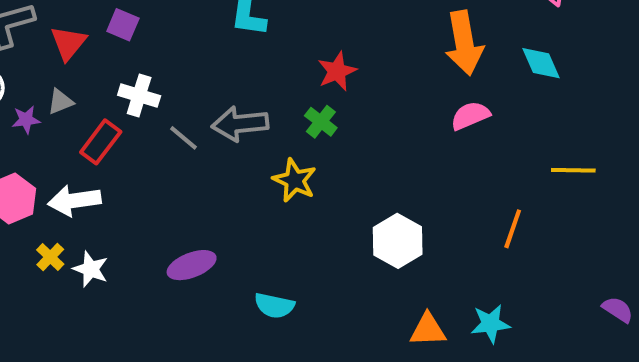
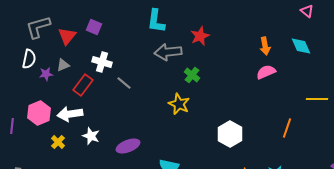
orange arrow: (464, 43) -> (265, 46), moved, size x0.6
red star: (337, 71) -> (200, 36), moved
gray arrow: (240, 124) -> (168, 52), moved
white star: (91, 269) -> (91, 136), moved

